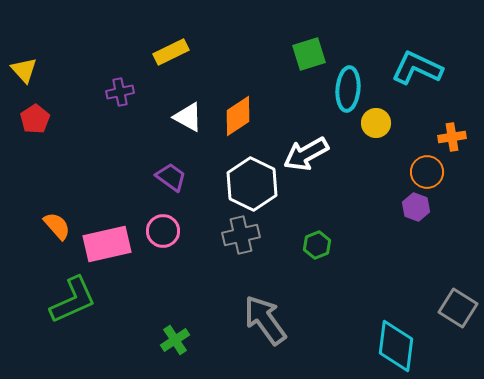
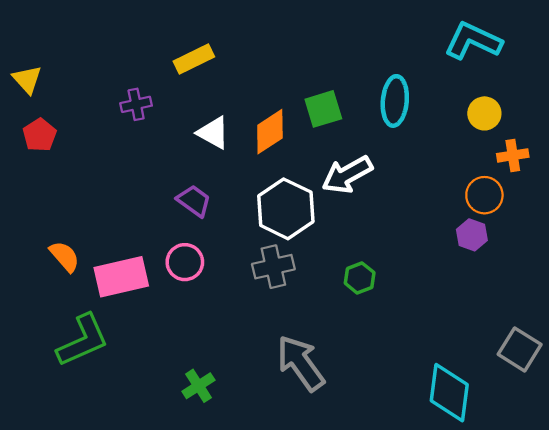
green square: (309, 54) -> (323, 109), moved
cyan L-shape: (417, 68) -> (473, 41), moved
yellow circle: (376, 123) -> (484, 113), moved

